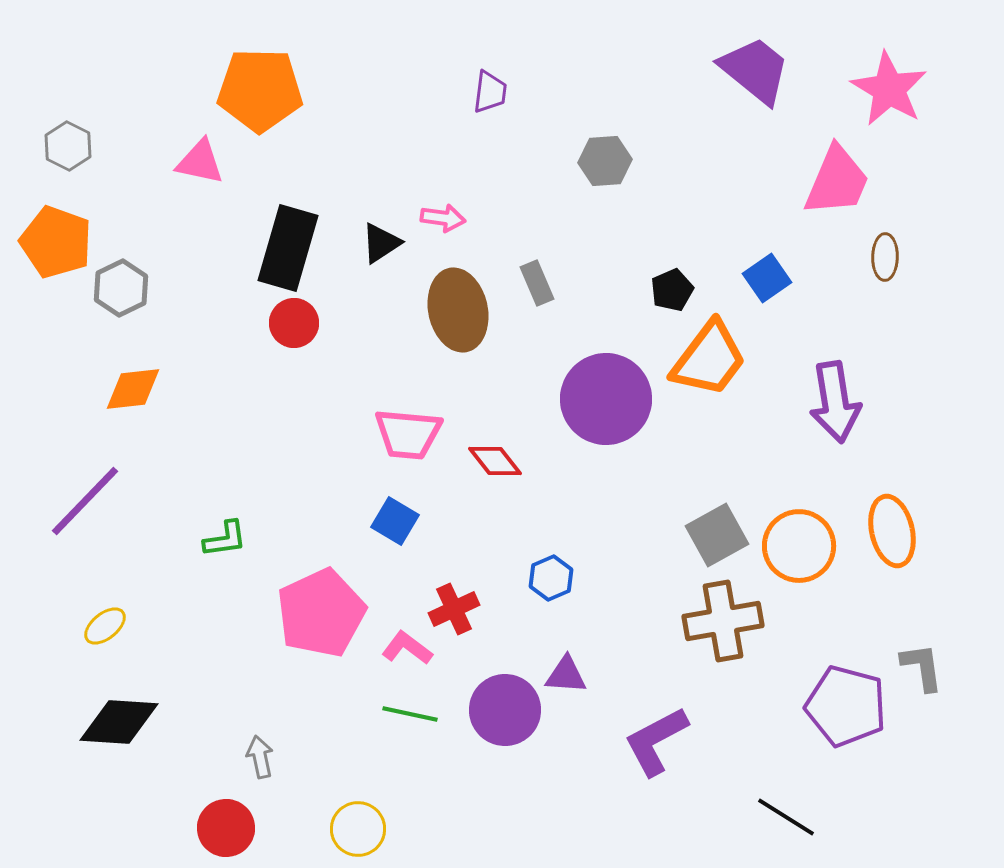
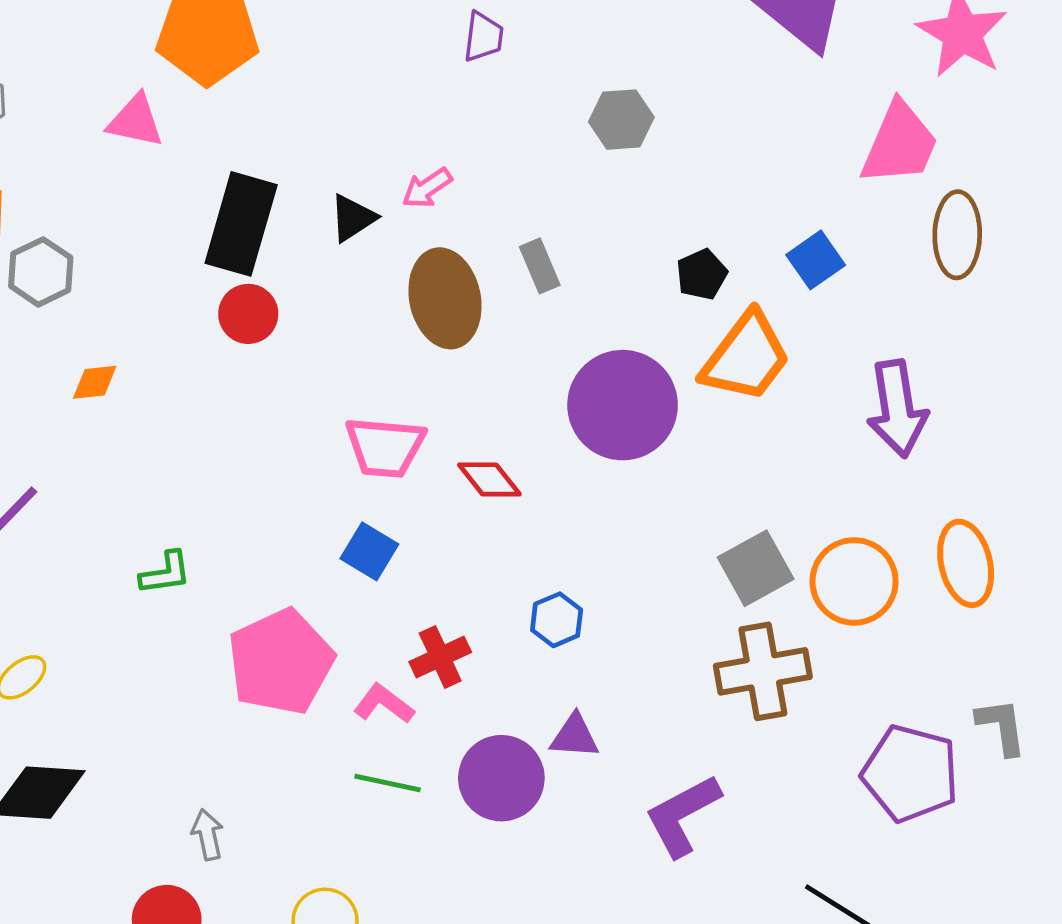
pink arrow: (443, 218) -> (427, 188), turned 138
brown ellipse: (885, 257) -> (957, 235), size x1.5
orange diamond: (133, 389) -> (95, 382), moved, size x0.7

